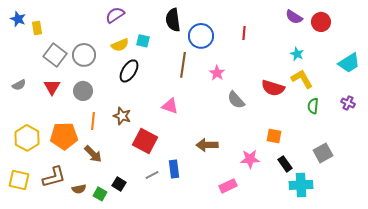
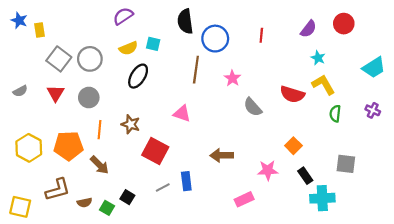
purple semicircle: (294, 17) -> (308, 29), moved, turned -84
orange square: (274, 136) -> (293, 146), turned 35
gray square: (323, 153) -> (346, 164), turned 36
yellow square: (19, 180) -> (20, 207), moved

